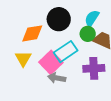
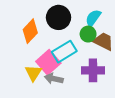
orange diamond: (32, 33) -> (30, 31), turned -40
yellow triangle: (23, 59) -> (33, 73), moved

